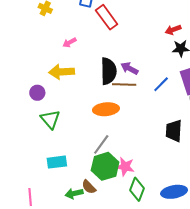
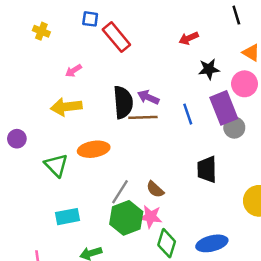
red arrow: (173, 30) -> (189, 38), moved
blue line: (161, 84) -> (188, 114), turned -60
purple circle: (37, 93) -> (17, 139), moved
orange ellipse: (106, 109) -> (94, 149), moved
brown semicircle: (89, 187) -> (155, 189), moved

